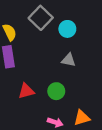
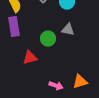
green circle: (56, 91) -> (48, 39), moved

